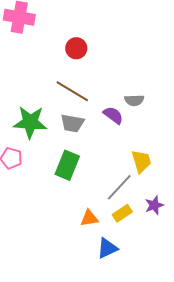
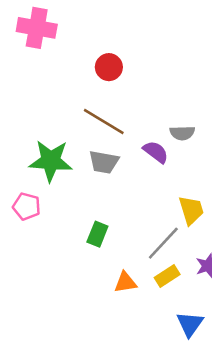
green rectangle: (67, 165) -> (97, 234), moved, size x0.7
blue triangle: (107, 248) -> (190, 324), moved, turned -30

